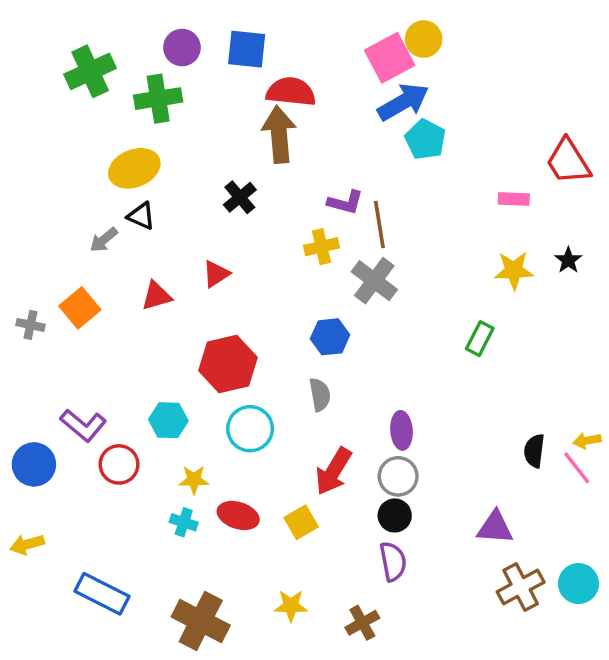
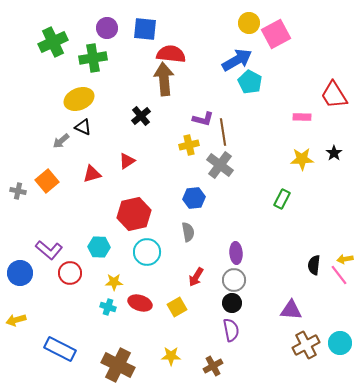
pink square: (390, 58) -> (276, 34), moved
red arrow: (333, 471) -> (196, 277), size x0.7

